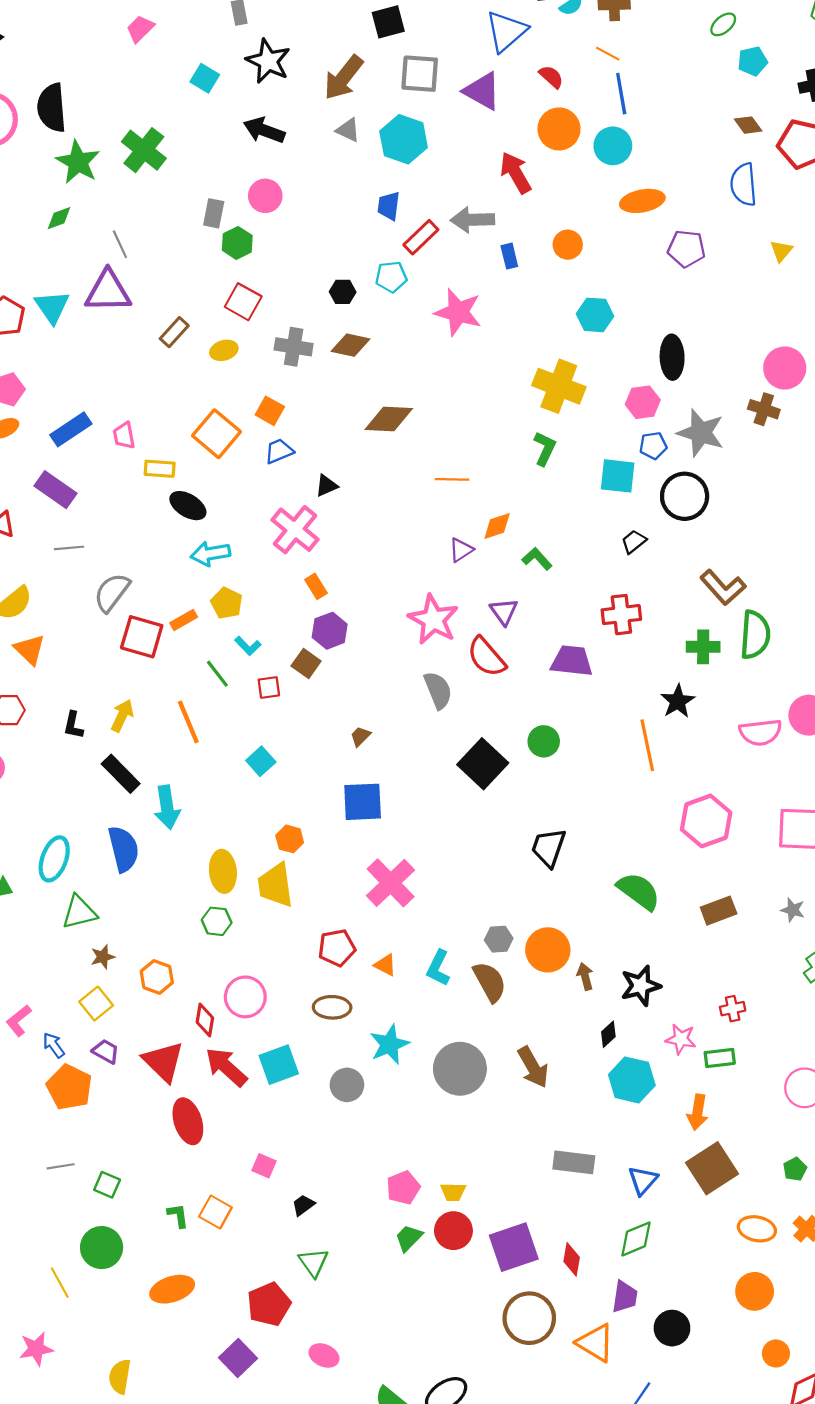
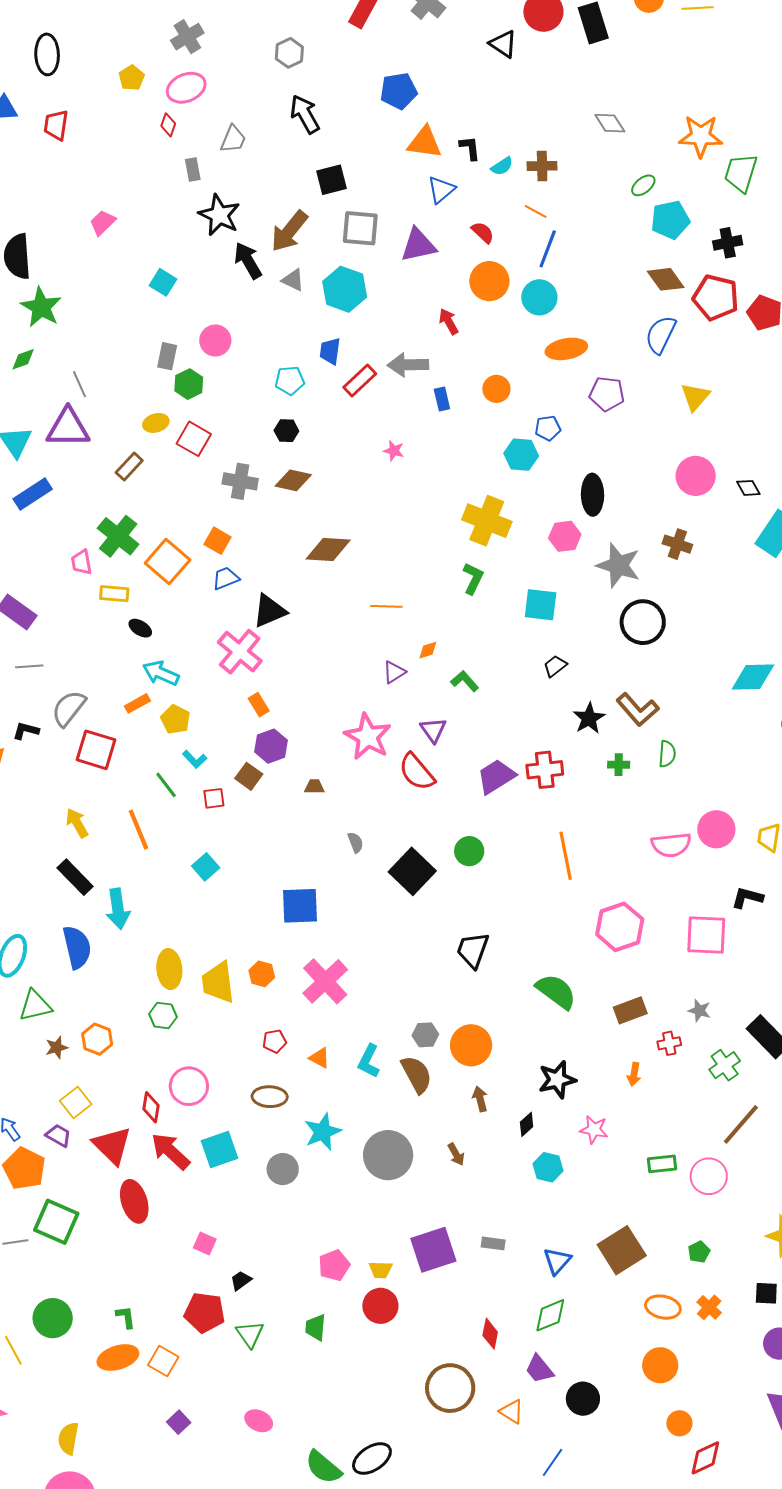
pink trapezoid: (140, 29) -> (103, 223), moved
blue triangle: (506, 31) -> (441, 190), size x0.7
cyan pentagon: (753, 61) -> (670, 220), size x1.4
cyan square: (205, 78) -> (163, 282), moved
purple triangle: (482, 91) -> (418, 245), turned -42
blue line: (621, 94) -> (548, 249), turned 30
brown diamond: (748, 125) -> (666, 279), size x1.4
black arrow: (264, 130) -> (248, 261), moved, turned 39
green cross: (144, 150) -> (118, 536), moved
red arrow: (516, 173) -> (449, 321), size x0.7
blue semicircle: (743, 185) -> (661, 335), turned 30
yellow triangle: (781, 251) -> (695, 397), size x1.4
cyan pentagon: (391, 277) -> (290, 380), moved
pink star: (458, 312) -> (394, 451), size x0.5
yellow ellipse: (224, 350) -> (156, 423), moved
pink circle: (785, 368) -> (696, 476), moved
blue rectangle: (71, 429) -> (33, 494), moved
blue pentagon: (653, 446) -> (548, 428), moved
black triangle: (326, 486) -> (269, 611), size x1.6
black circle: (685, 496) -> (643, 622), moved
black ellipse: (188, 506) -> (140, 628), size x0.7
orange diamond: (497, 526) -> (428, 650), size x0.7
cyan arrow: (210, 554) -> (161, 673), turned 33
red cross: (621, 615) -> (545, 770), moved
orange rectangle: (184, 620) -> (137, 703), moved
green semicircle: (755, 635) -> (667, 754), size x0.6
green cross: (703, 647) -> (619, 765), size x0.7
purple trapezoid: (572, 661) -> (496, 777), turned -39
gray semicircle: (438, 690) -> (356, 842), moved, size x0.6
black star: (678, 701) -> (589, 718), moved
yellow arrow: (122, 716) -> (77, 823), turned -56
black L-shape: (73, 725) -> (26, 731), moved, turned 92
brown trapezoid: (360, 736) -> (314, 787), moved, turned 45
orange hexagon: (290, 839) -> (262, 974), moved
red pentagon: (337, 948) -> (275, 1041), size x0.7
brown arrow: (585, 976) -> (480, 1099), moved
orange hexagon: (157, 977) -> (97, 1039), moved
yellow square: (96, 1004) -> (76, 1102), moved
red cross: (733, 1009) -> (669, 1043), moved
green rectangle: (720, 1058) -> (662, 1164), moved
brown arrow: (533, 1067) -> (456, 1154), size x0.6
cyan hexagon: (632, 1080) -> (548, 1167), size x0.7
orange arrow: (697, 1112) -> (634, 1074), moved, size x0.7
gray rectangle: (574, 1162) -> (493, 1243), size x0.6
green square: (107, 1185) -> (56, 1222), moved, size x1.8
orange square: (215, 1212) -> (163, 1361), moved
green L-shape: (178, 1216) -> (126, 1317), moved
green trapezoid: (409, 1238) -> (316, 1327), moved, turned -40
purple square: (514, 1247) -> (433, 1250), moved
purple trapezoid: (625, 1297) -> (539, 1369), turned 132
red pentagon: (269, 1304) -> (205, 1313), moved, turned 30
orange triangle: (595, 1343) -> (512, 1412), size x0.7
purple square: (238, 1358) -> (179, 1422), size x0.7

